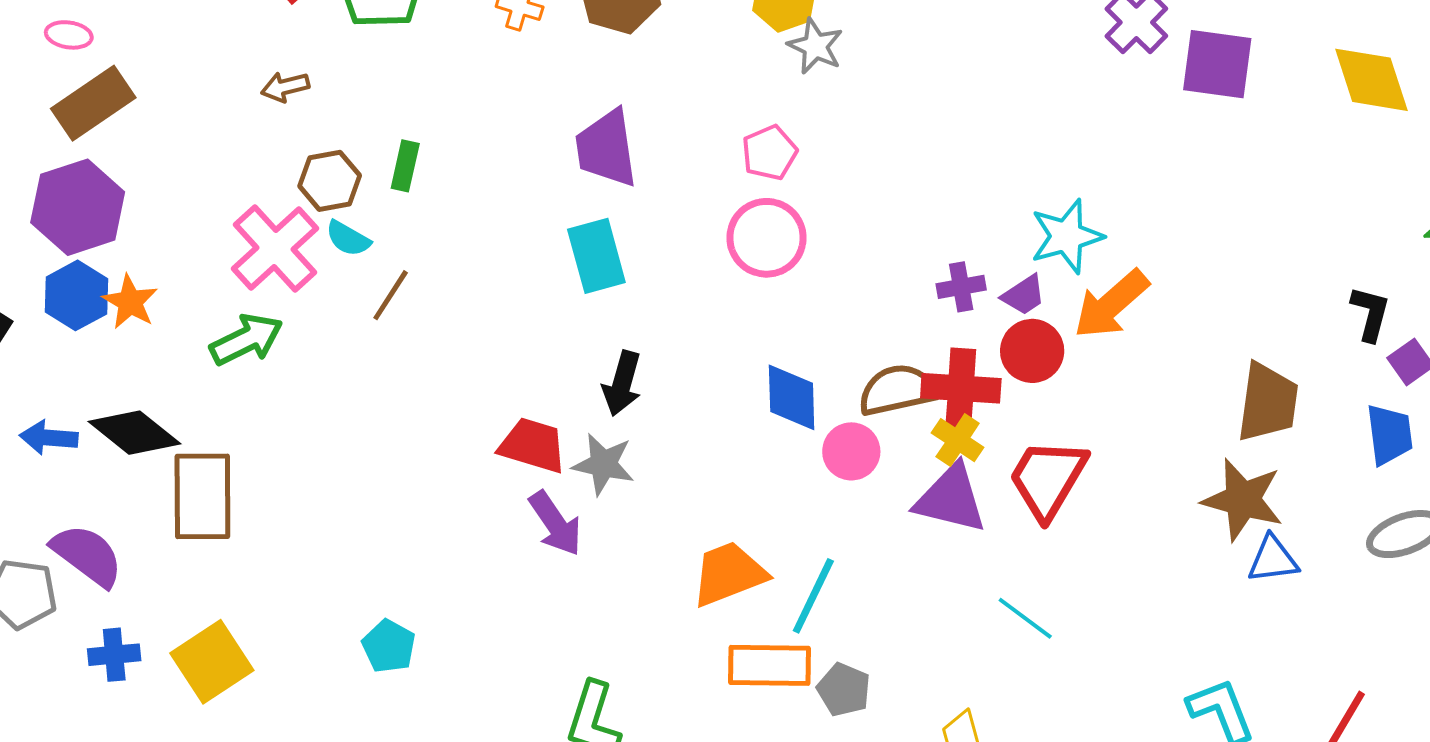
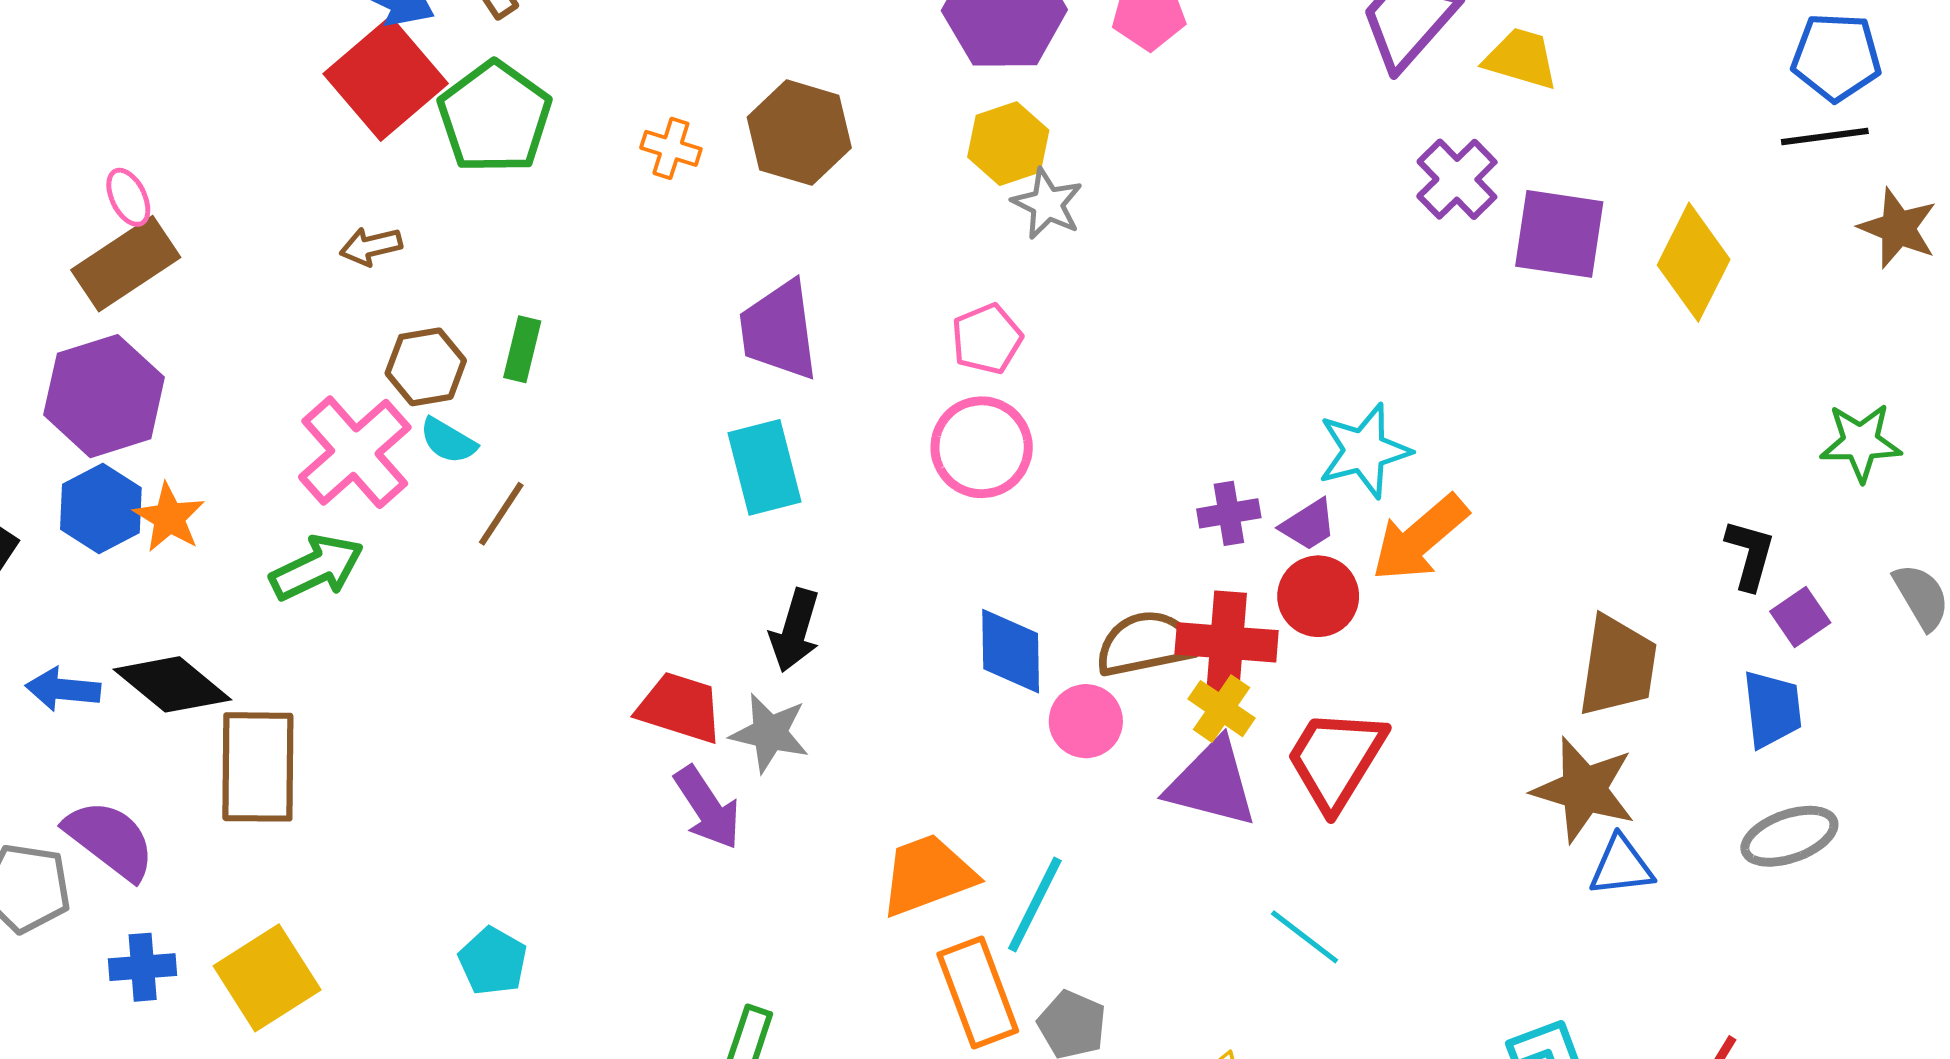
pink ellipse: (69, 35) -> (128, 197), moved, turned 54
yellow diamond: (1371, 80) -> (1694, 262), moved, turned 44
orange rectangle: (769, 665) -> (978, 993), turned 68

